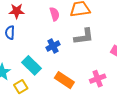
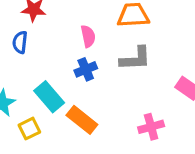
pink semicircle: (55, 14) -> (88, 36), moved
orange rectangle: (64, 80) -> (82, 120), moved

